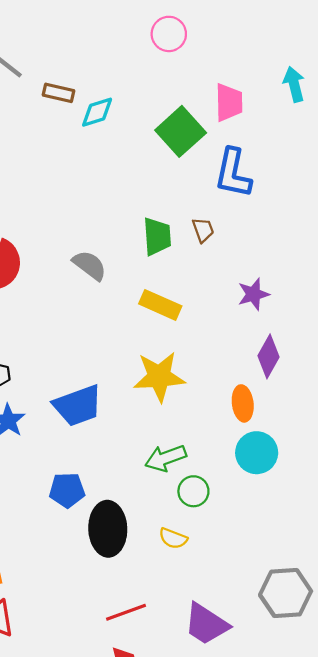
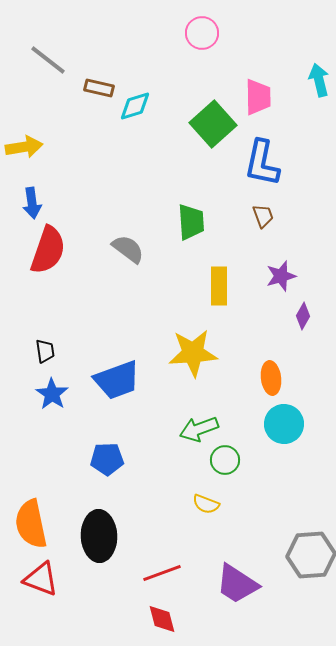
brown trapezoid: (203, 230) -> (263, 216), moved
yellow rectangle: (160, 305) -> (219, 286), moved, turned 66
purple diamond: (268, 356) -> (303, 316), moved, size x0.7
black ellipse: (108, 529) -> (99, 536), moved

